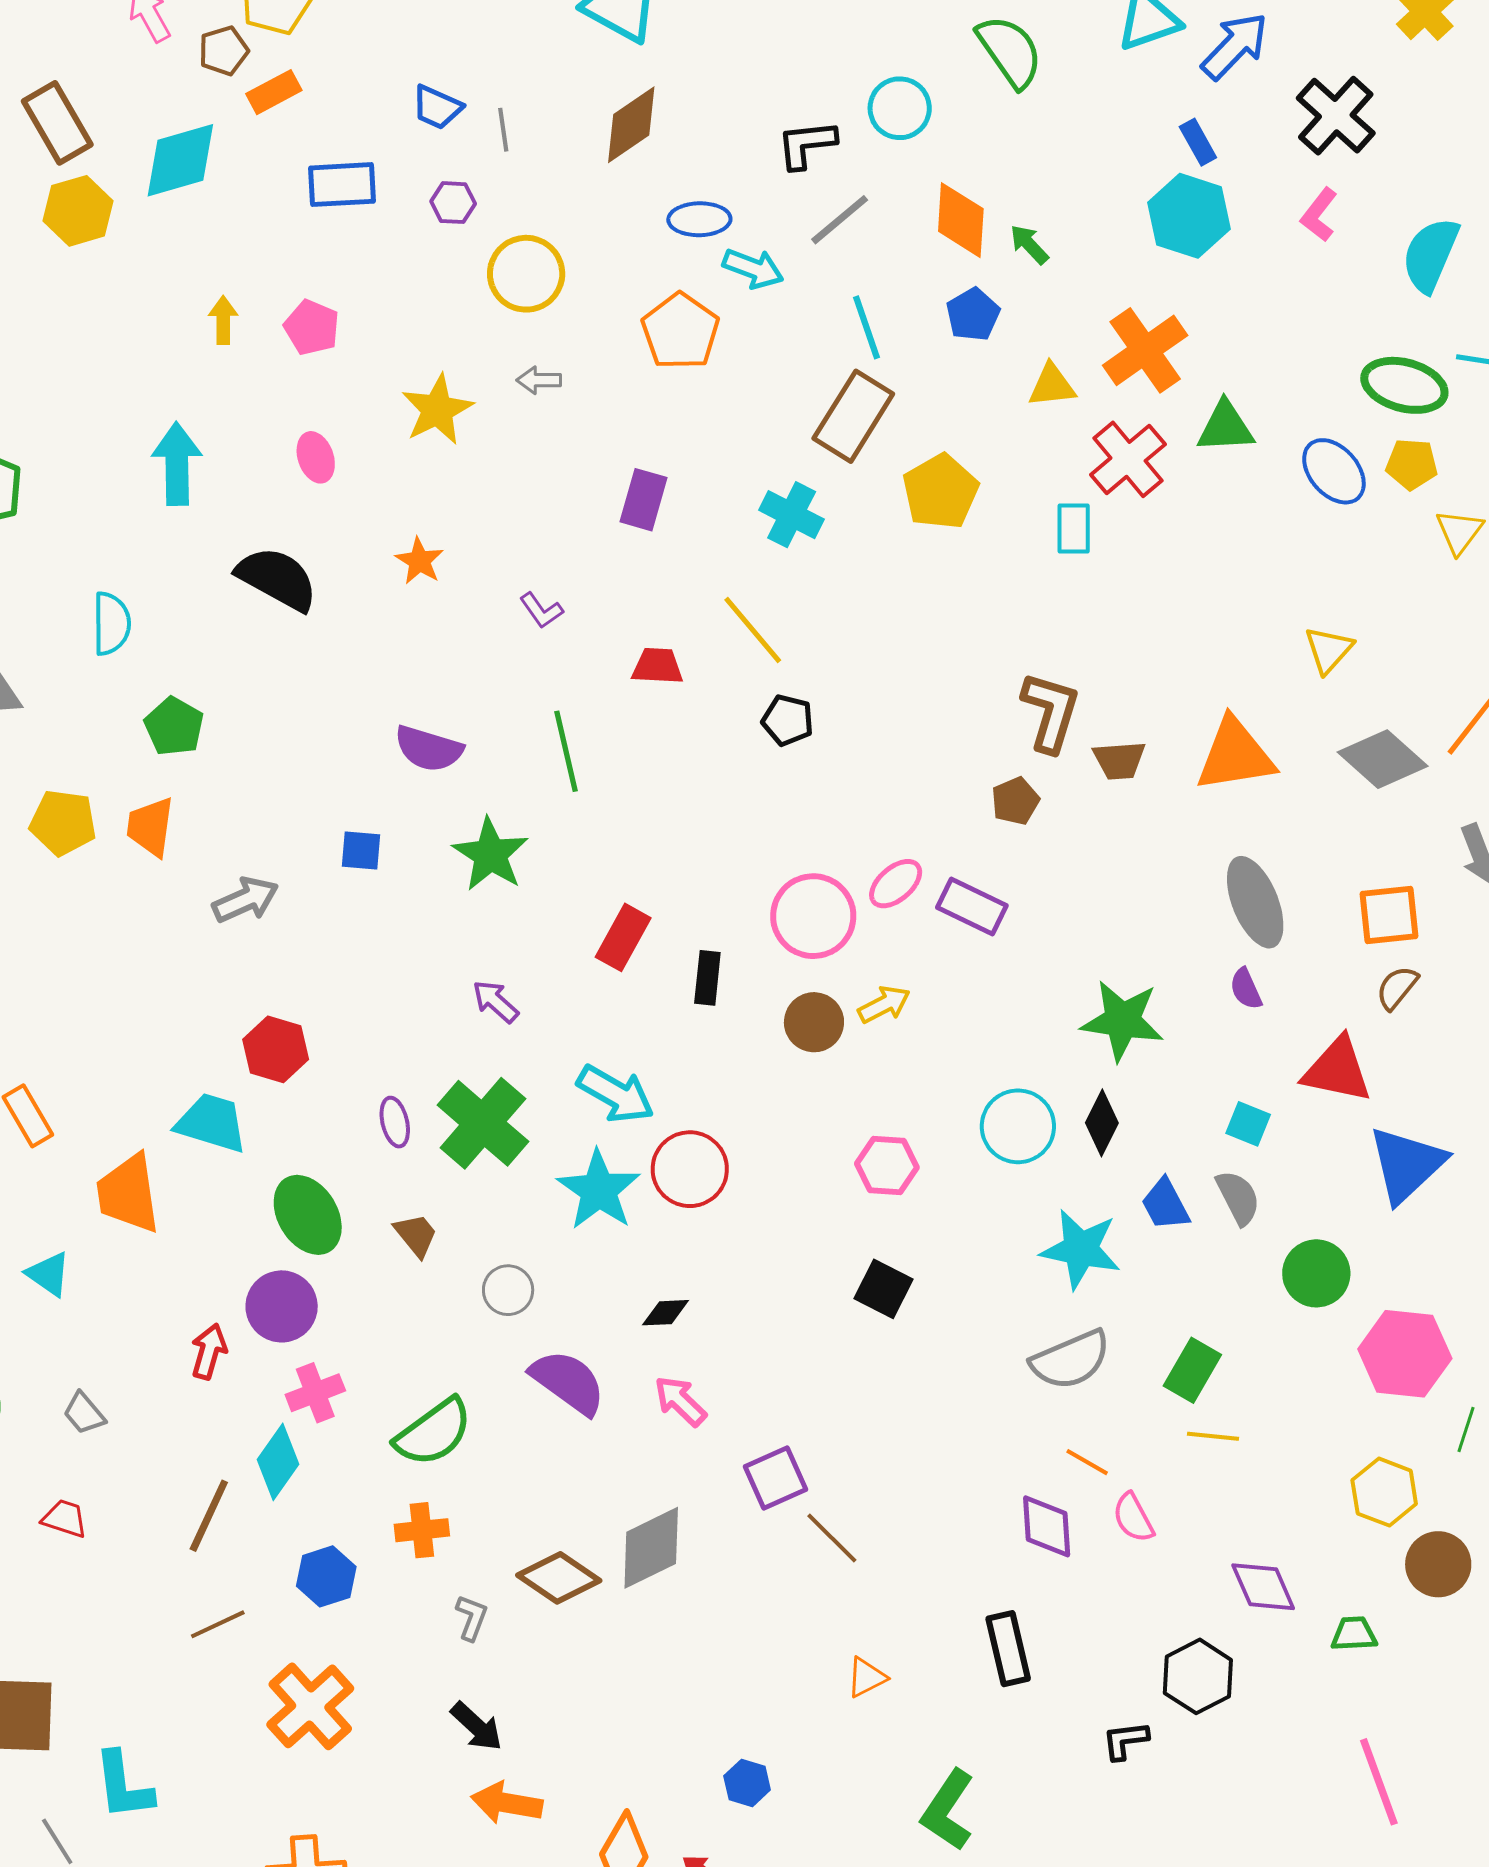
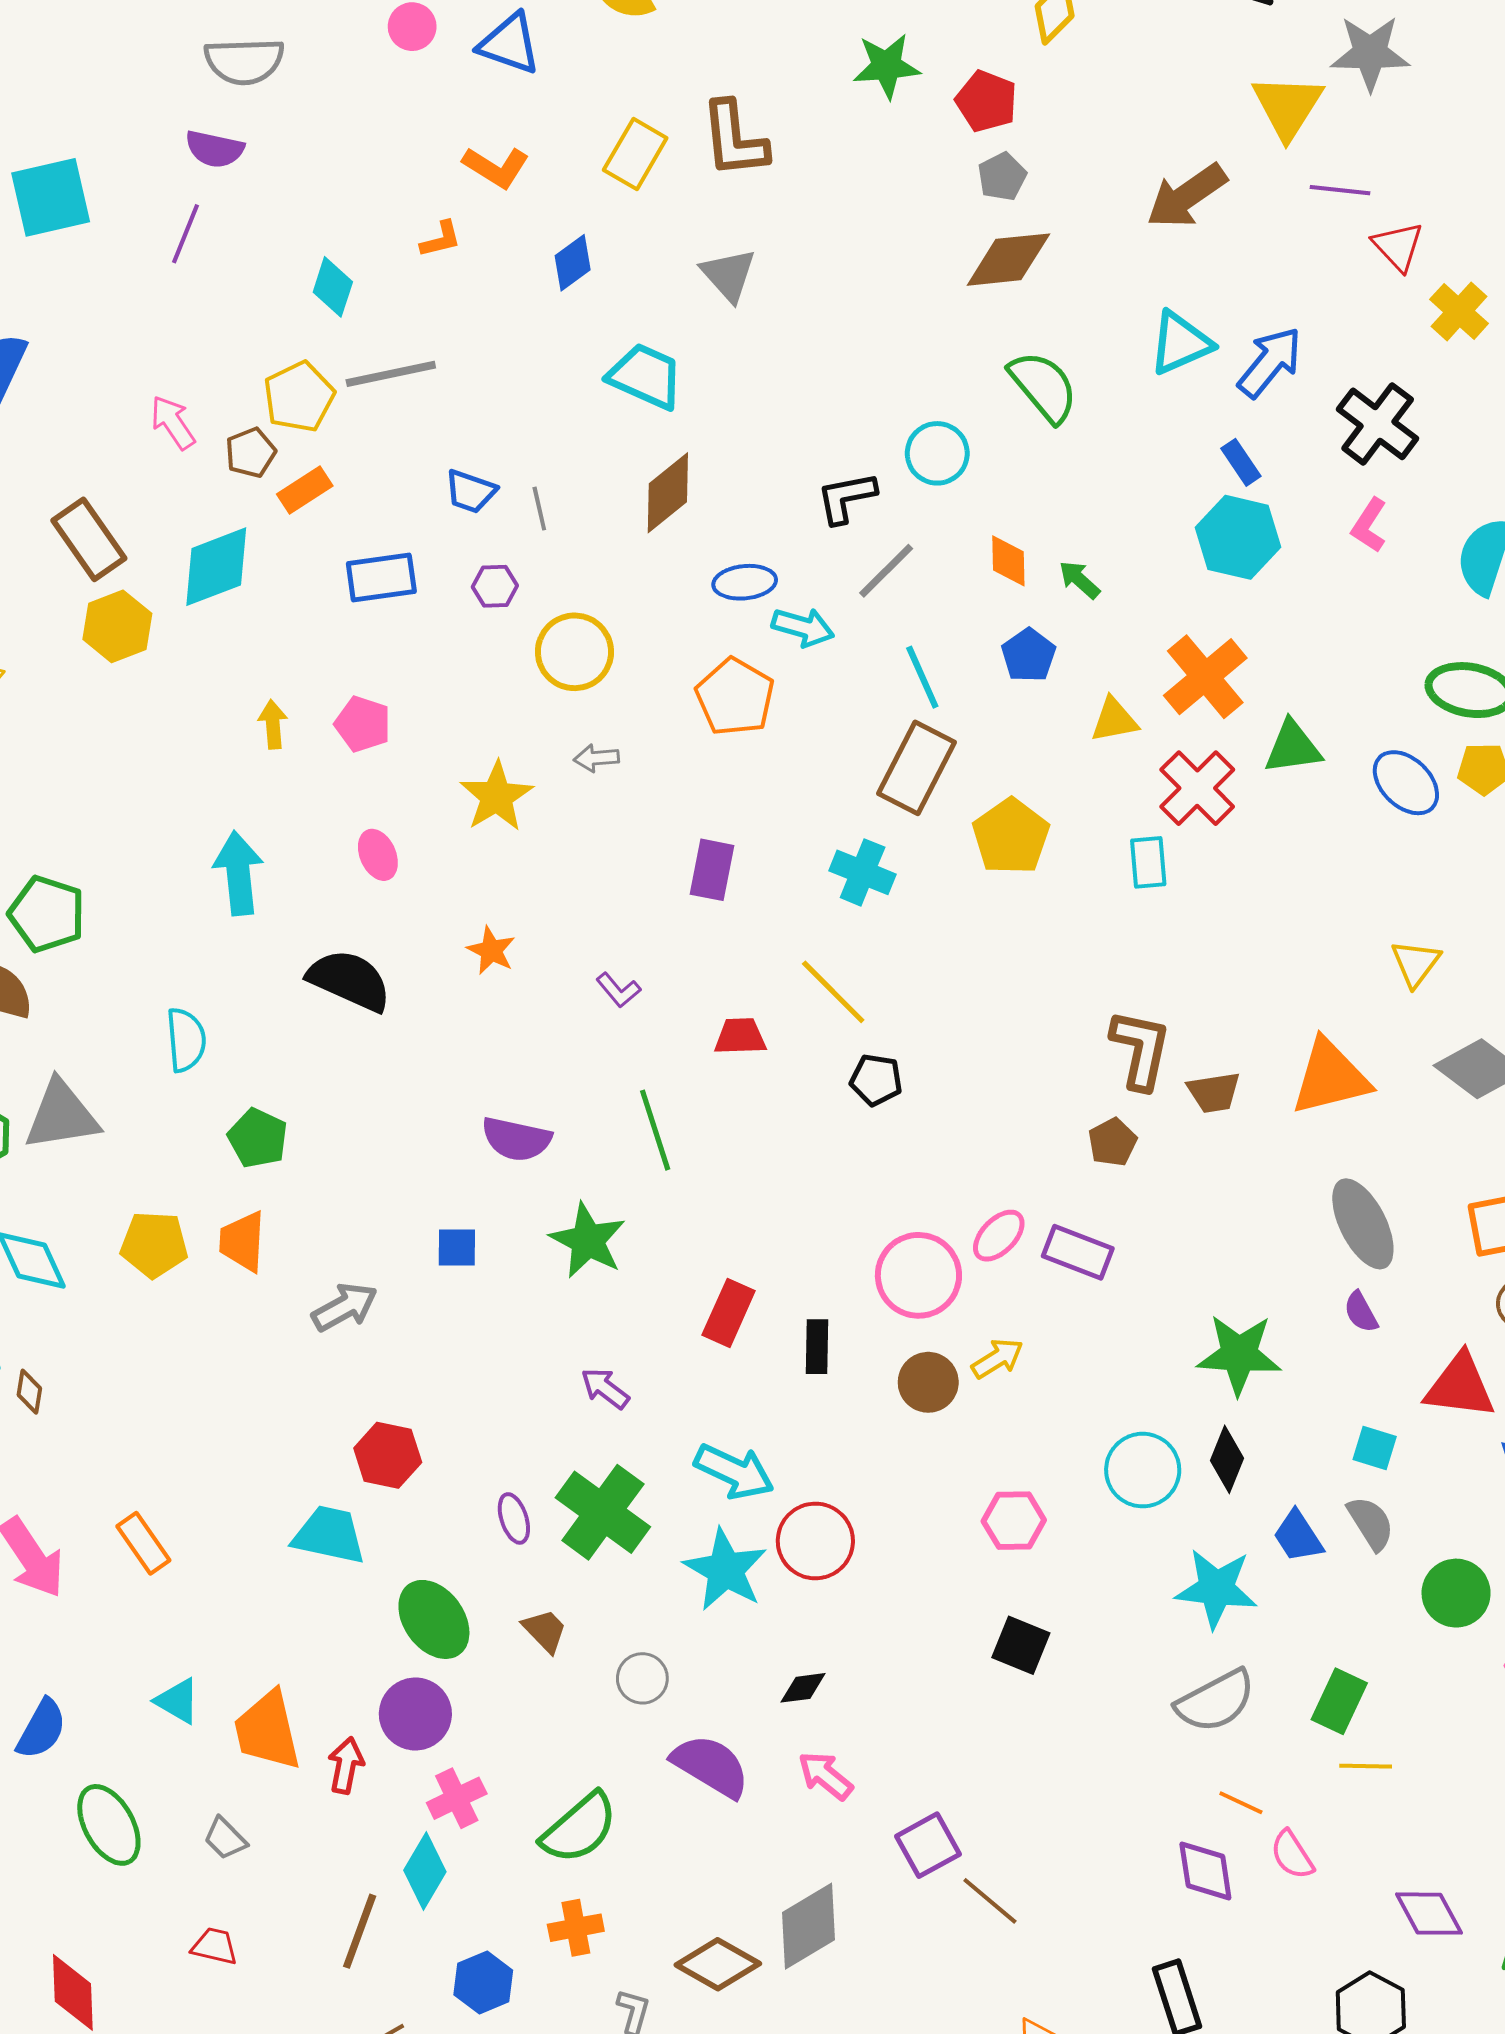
orange diamond: (961, 220) -> (1008, 561), size x0.7
orange trapezoid: (128, 1194) -> (267, 1730), moved

